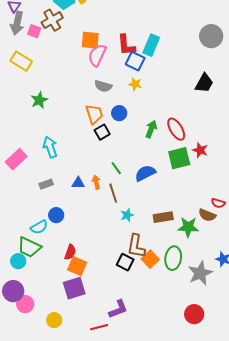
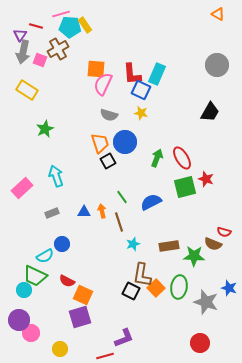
blue circle: (119, 113) -> (125, 142), size x1.5
red semicircle: (70, 252) -> (67, 281), moved, turned 98
gray star: (200, 273) -> (206, 302), turned -30

